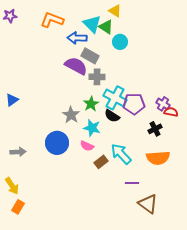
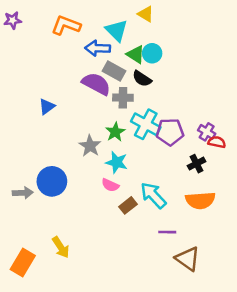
green triangle: (106, 27) -> (136, 55), moved
blue triangle: (12, 100) -> (47, 107), moved
black semicircle: (112, 116) -> (142, 79), moved
blue circle: (57, 143) -> (52, 181), moved
yellow arrow: (12, 186) -> (61, 247), moved
orange rectangle: (18, 207) -> (23, 263), size x1.5

